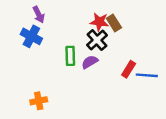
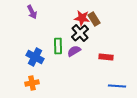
blue cross: (31, 36) -> (35, 57), moved
red rectangle: (129, 69) -> (106, 57), turned 64
blue line: (147, 75) -> (117, 86), moved

